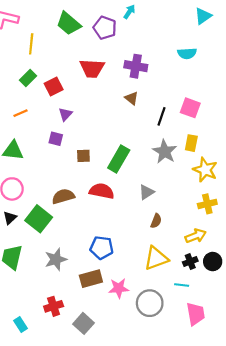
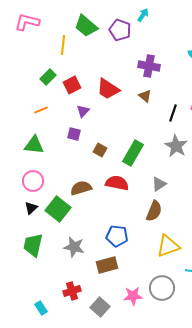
yellow line: (31, 44) -> (63, 45), moved
red trapezoid: (92, 68) -> (108, 89), moved, turned 30
brown square: (83, 156) -> (100, 150), turned 32
brown semicircle: (156, 221) -> (154, 211), moved, size x1.5
gray star: (56, 259) -> (74, 247), turned 30
pink star: (119, 288) -> (133, 296), moved

